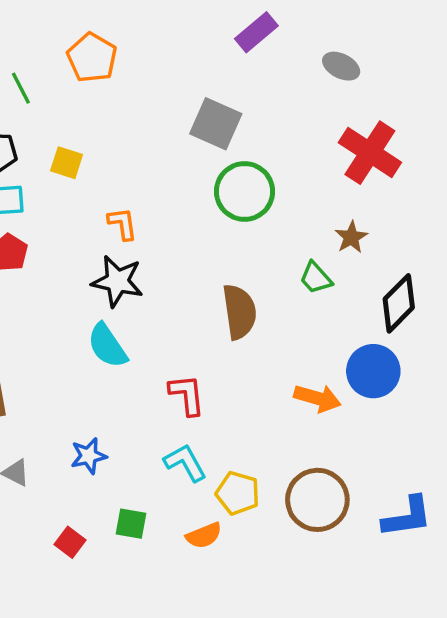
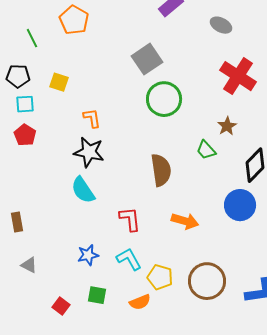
gray square: (216, 124) -> (147, 59), turned 32
orange arrow: (317, 398) -> (185, 221), moved
blue star: (89, 456) -> (88, 255), moved

